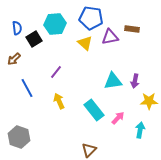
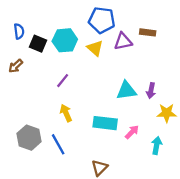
cyan hexagon: (55, 24) -> (65, 40), moved
black square: (34, 39) -> (38, 44), turned -35
blue line: (27, 88) -> (58, 144), moved
cyan rectangle: (94, 110) -> (105, 123), turned -45
gray hexagon: (19, 137) -> (29, 138), moved

